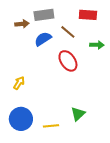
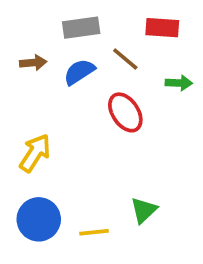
brown arrow: (22, 24) -> (33, 63), moved
yellow arrow: (19, 83) -> (35, 153), size x1.5

